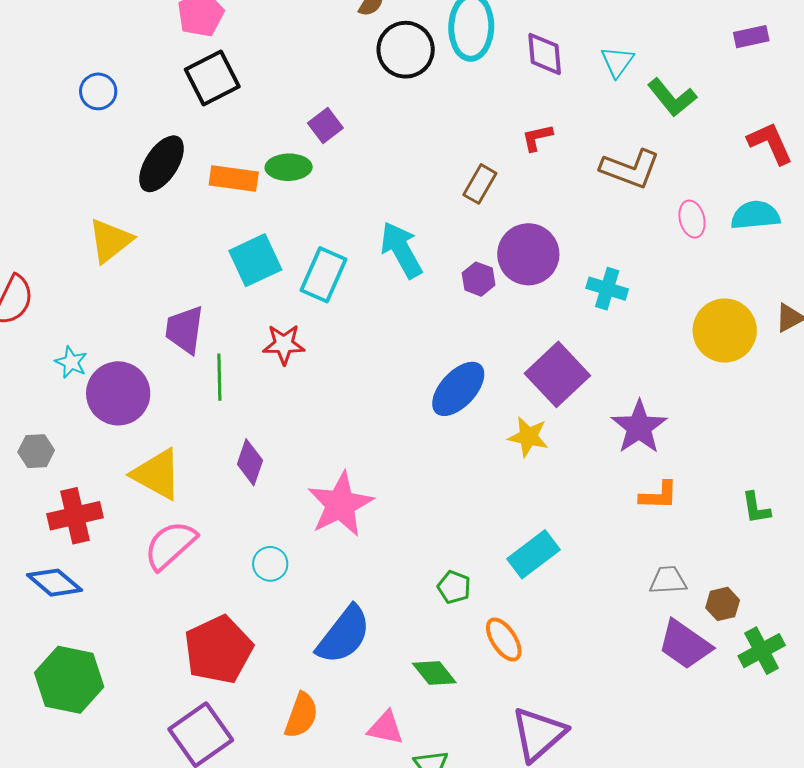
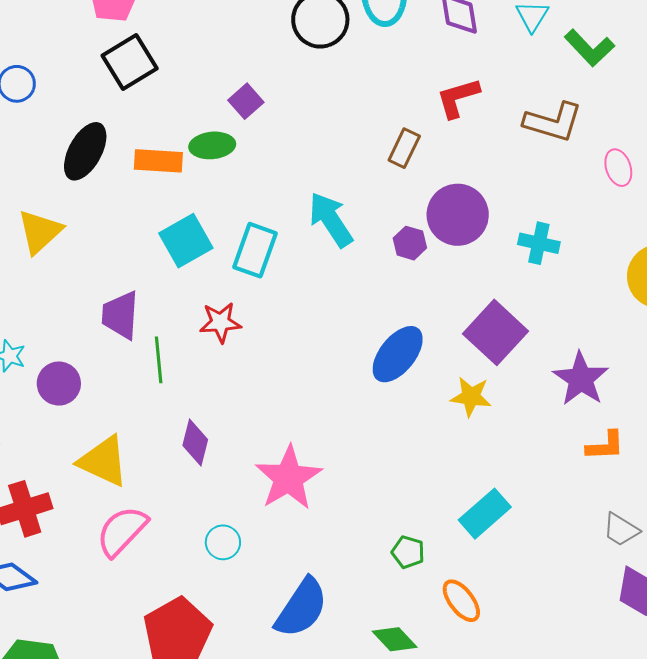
red L-shape: (537, 138) -> (458, 98), size x1.4
purple circle: (118, 393) -> (59, 384), size x0.7
gray trapezoid: (668, 580) -> (621, 530), turned -141

